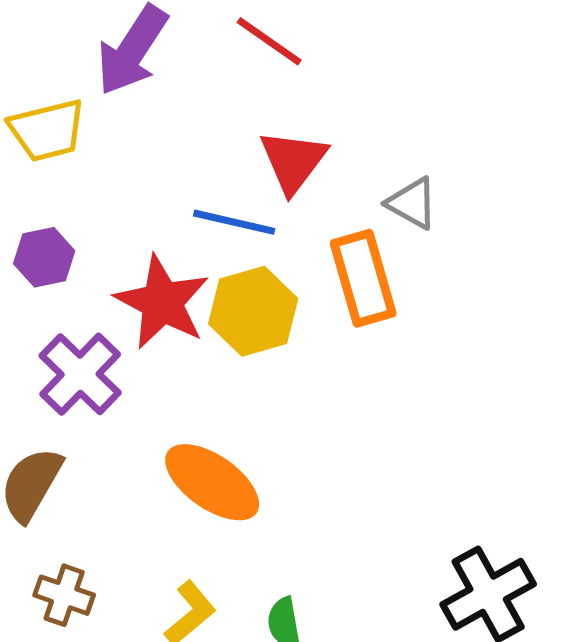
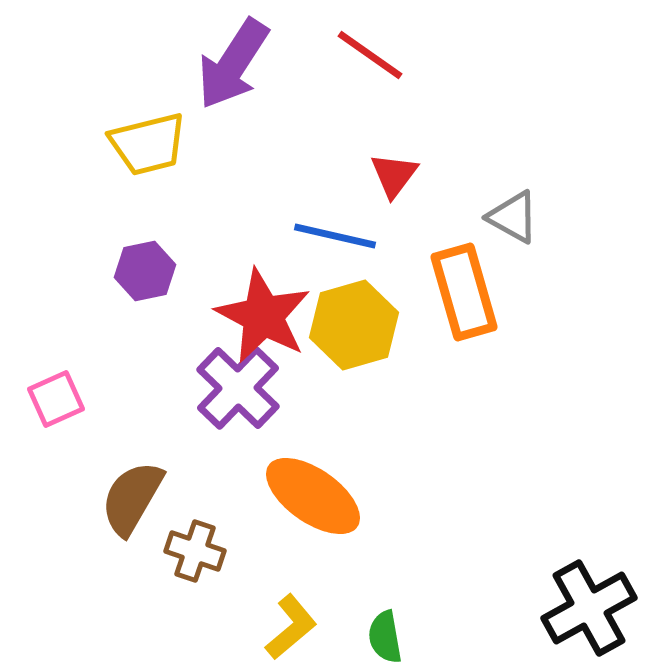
red triangle: (293, 161) -> (394, 175), size x0.7
purple cross: (80, 374) -> (238, 388), moved
brown cross: (64, 595) -> (195, 551), moved

